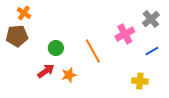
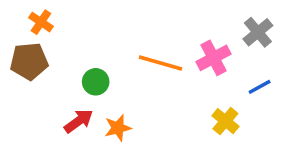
orange line: (93, 51) -> (161, 63), moved, turned -45
yellow cross: (140, 81) -> (225, 121), moved, turned 35

